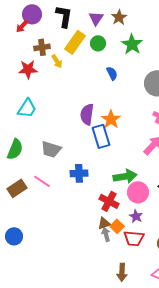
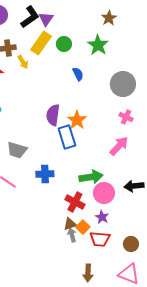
black L-shape: (64, 16) -> (30, 17), turned 45
brown star: (119, 17) -> (109, 18), moved
purple triangle: (96, 18) -> (46, 19), moved

